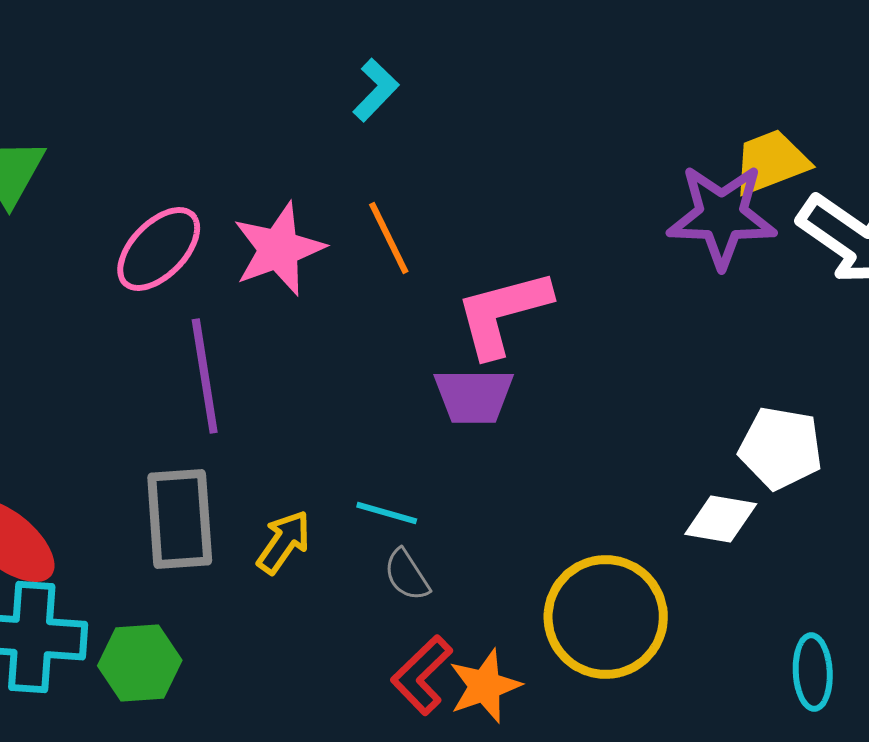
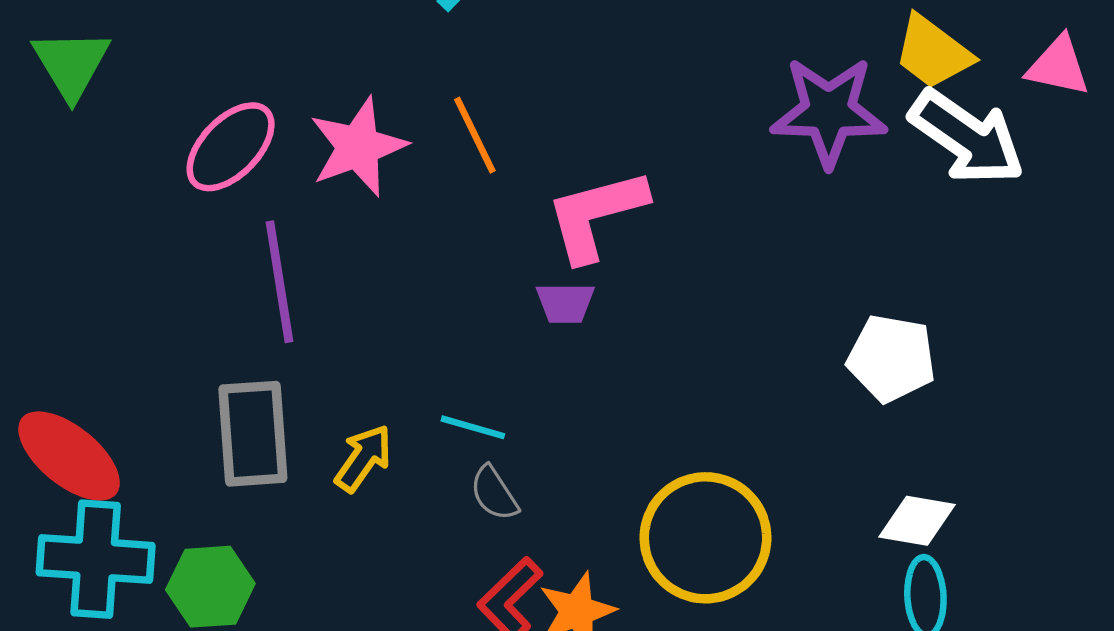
yellow trapezoid: (771, 162) -> (933, 52), moved, turned -122
purple trapezoid: (474, 396) -> (565, 303), size x0.7
white diamond: (721, 519) -> (917, 521), moved

